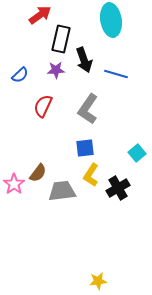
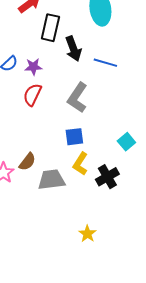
purple star: (56, 70) -> (33, 67), moved
yellow star: (98, 281) -> (87, 234), moved, turned -30

